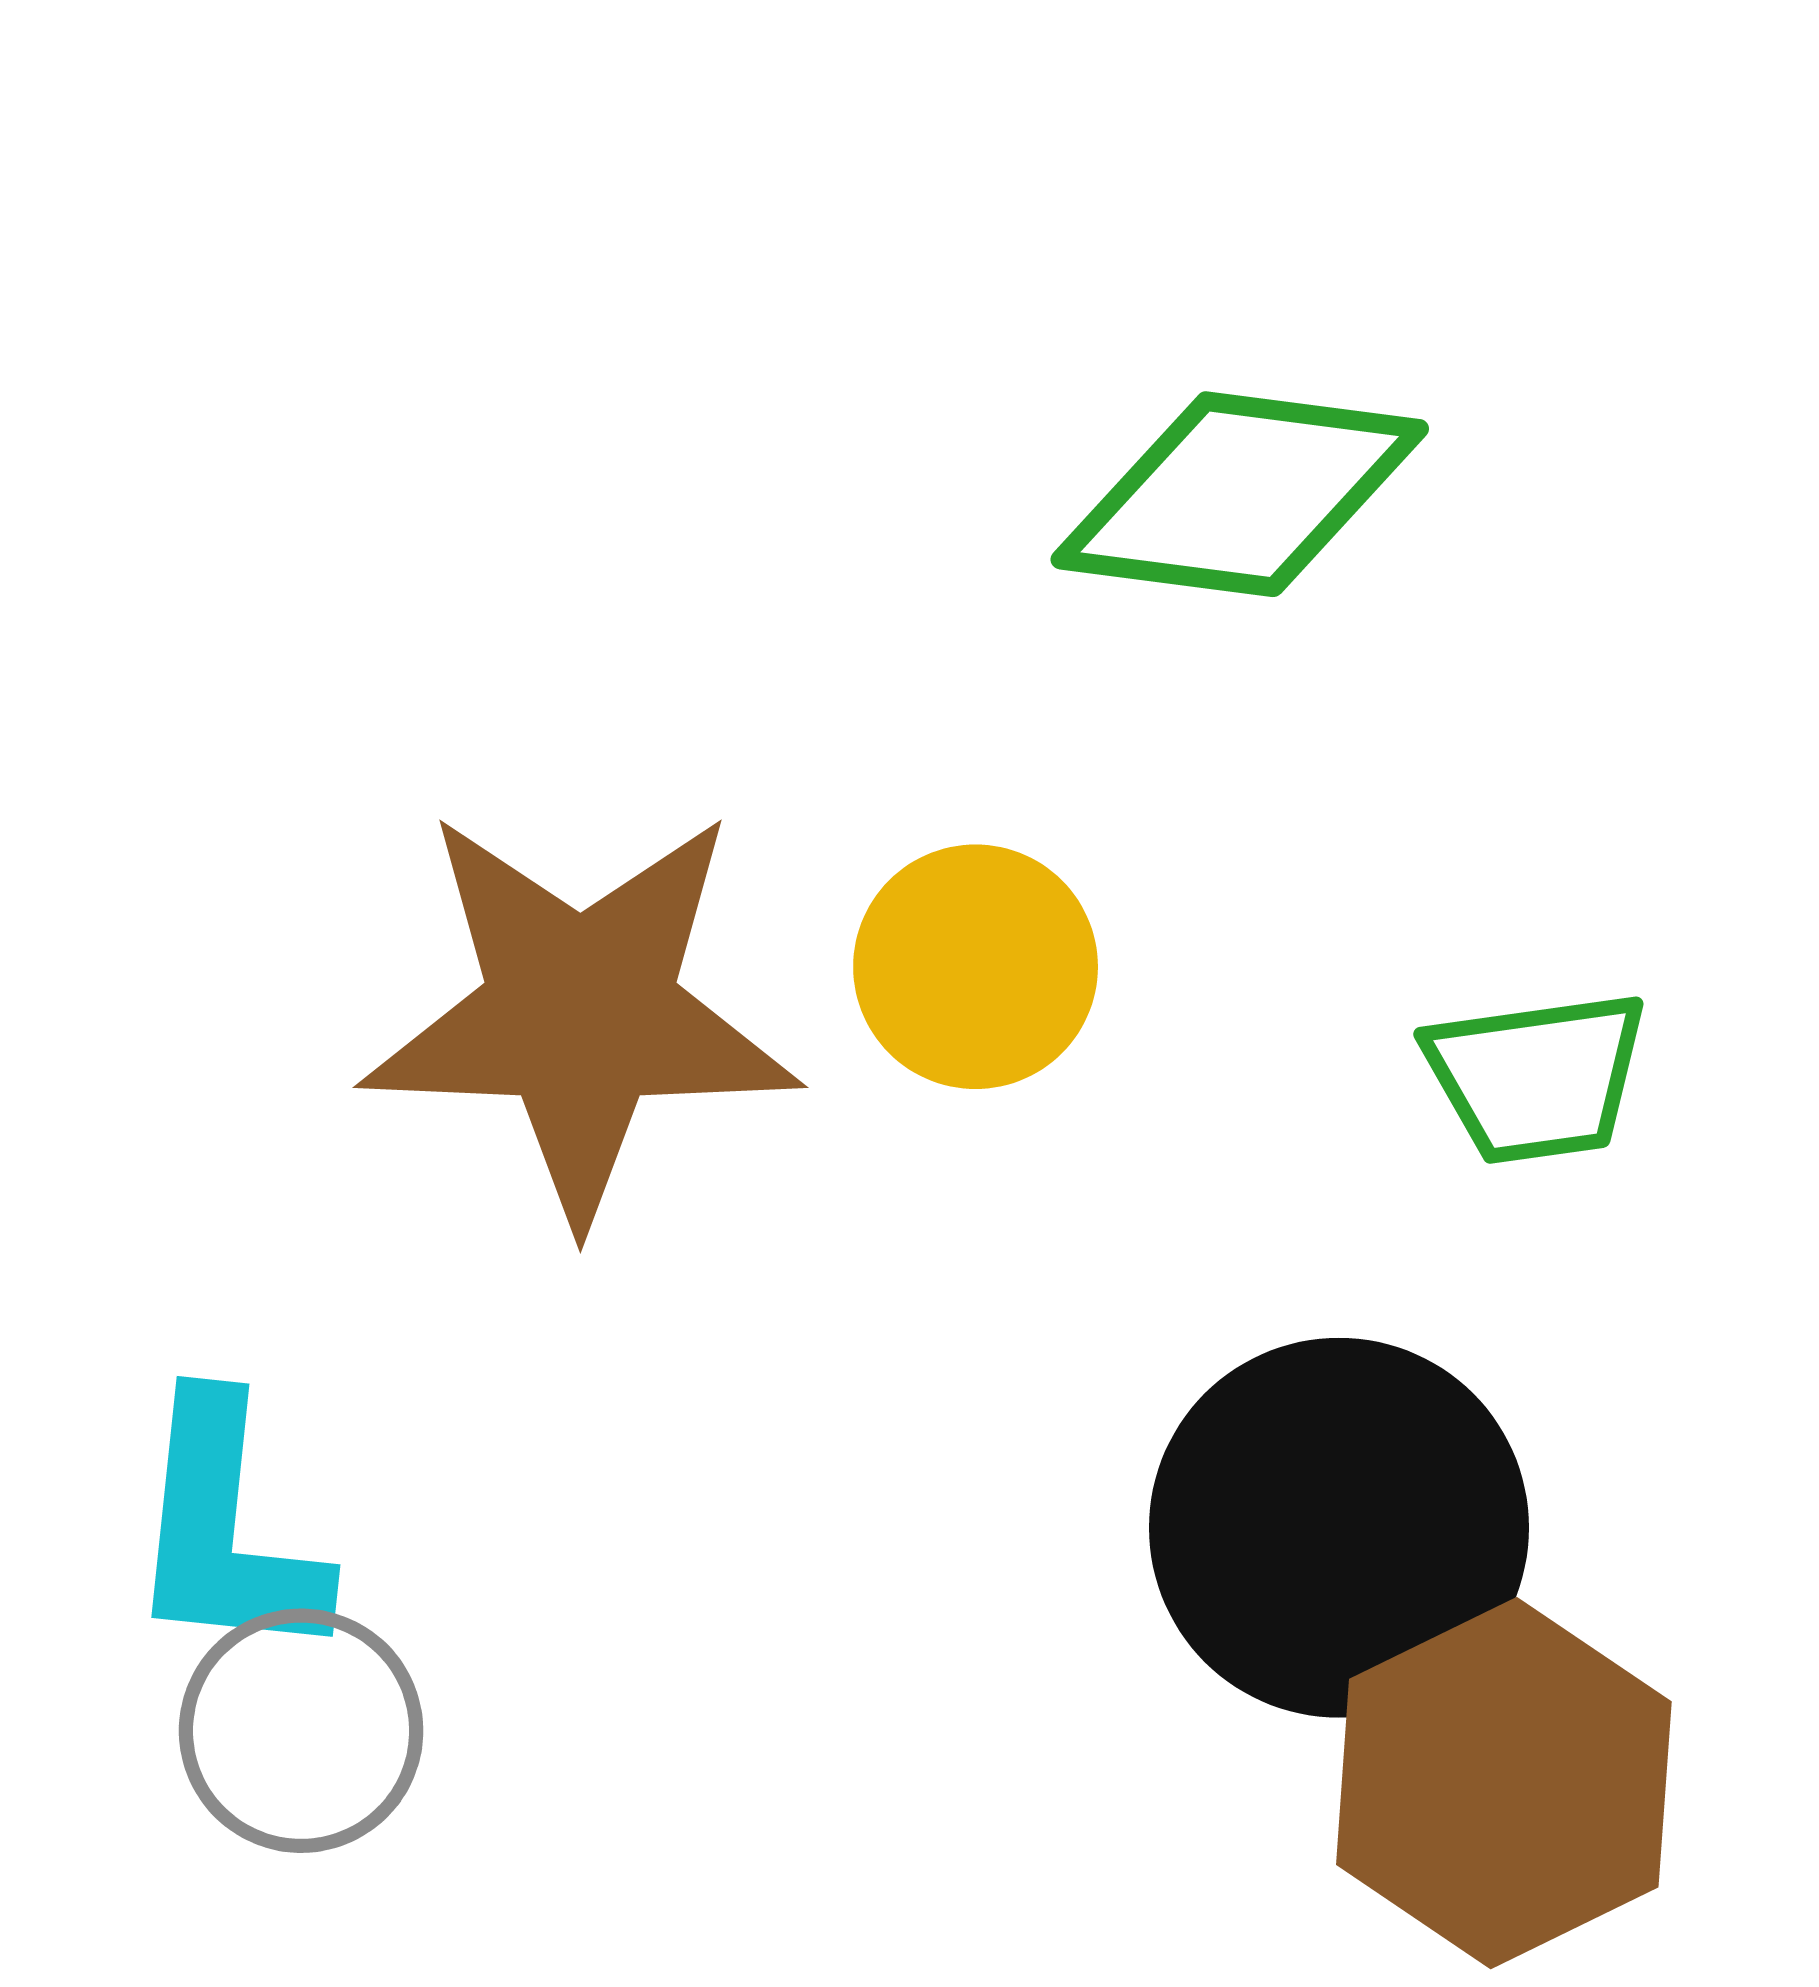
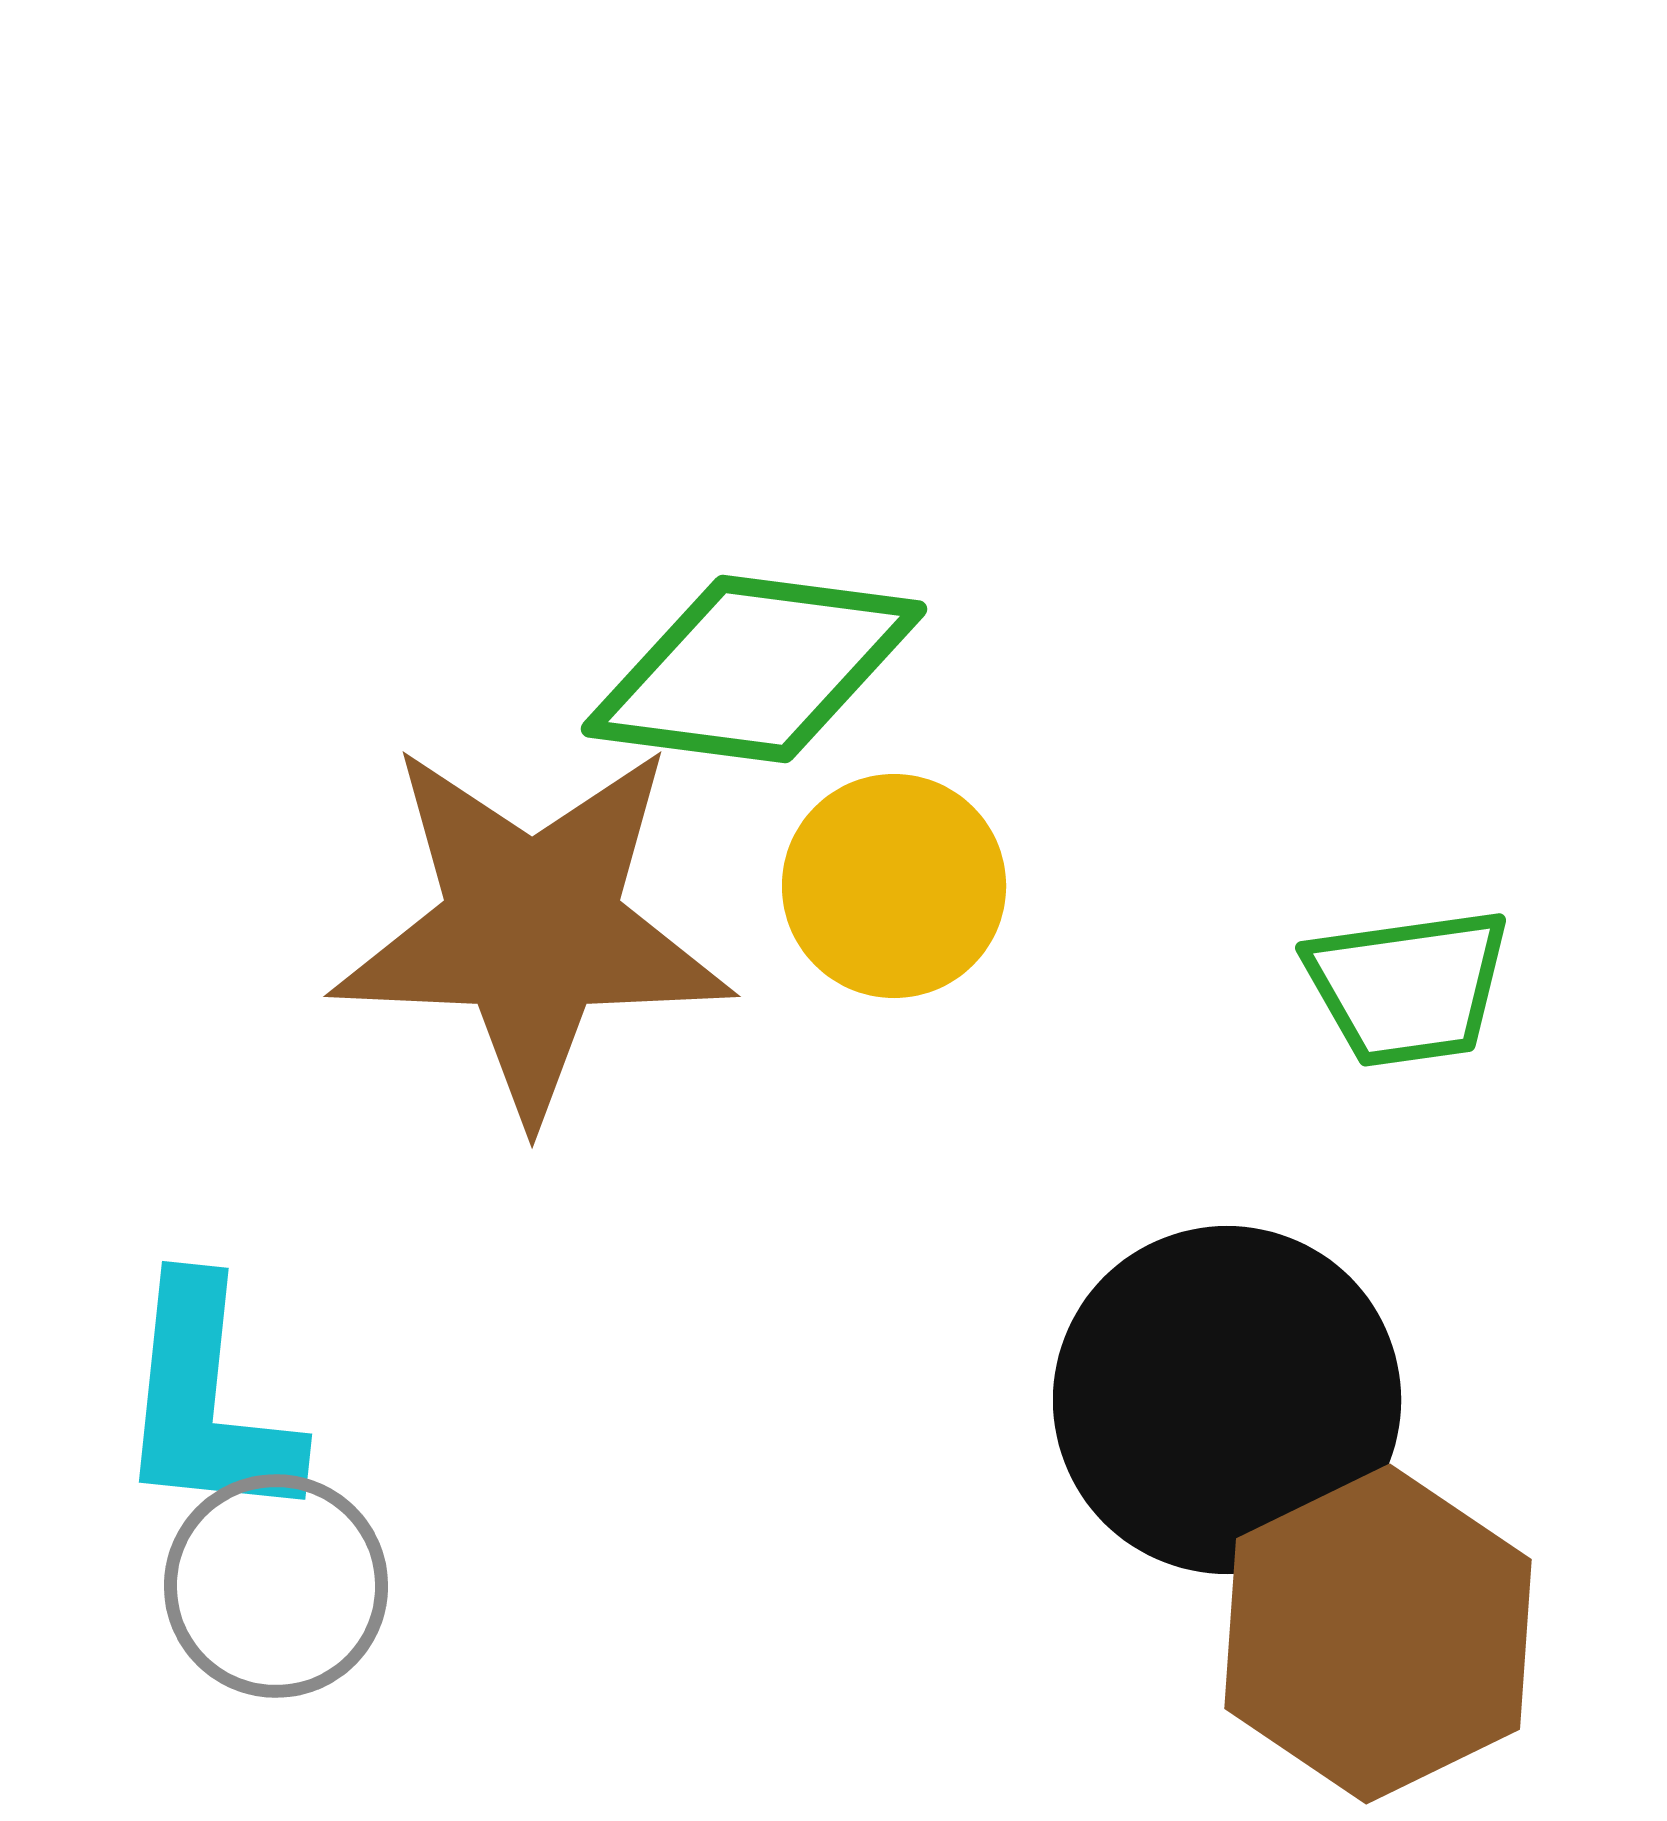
green diamond: (1240, 494) -> (754, 669), moved

